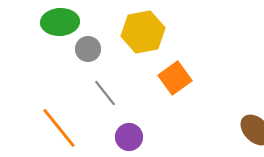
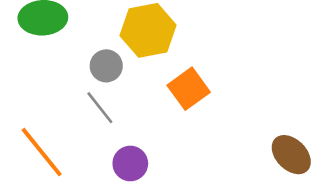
gray circle: (88, 49) -> (106, 66), moved

